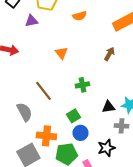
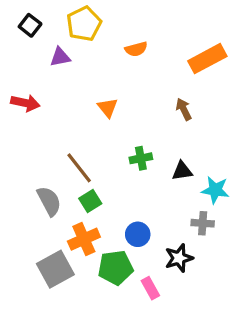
brown arrow: (109, 54) -> (184, 109), turned -56
black triangle: (108, 107) -> (182, 171), moved
green square: (73, 116) -> (90, 201), moved
orange cross: (46, 136) -> (84, 239), turned -30

